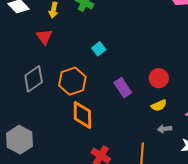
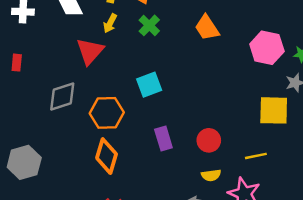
red triangle: (44, 37) -> (90, 51), size x1.4
cyan square: (99, 49) -> (149, 85), size x1.5
yellow semicircle: (159, 105) -> (211, 175), moved

